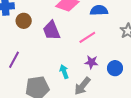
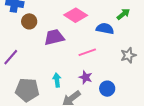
purple trapezoid: (52, 30) -> (54, 37), turned 85

